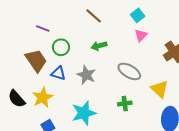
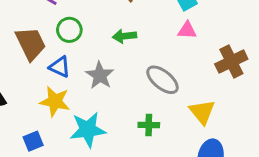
pink triangle: (141, 35) -> (187, 30), turned 40
yellow star: (43, 97) -> (55, 101), moved, turned 30

